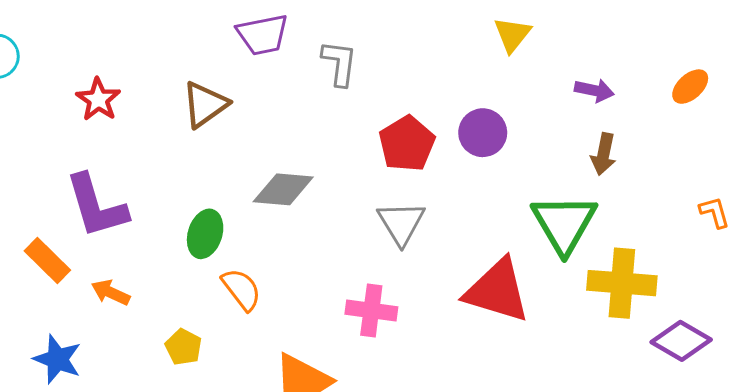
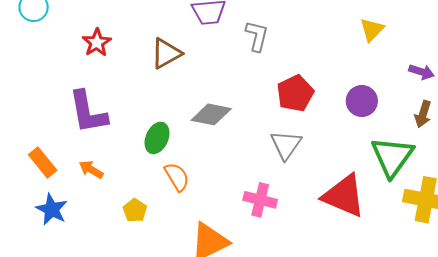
purple circle: (483, 133) -> (362, 101), moved
orange rectangle: (47, 261) -> (43, 162), moved

